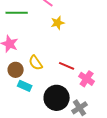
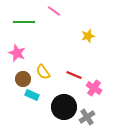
yellow star: (58, 23) -> (88, 36), moved

